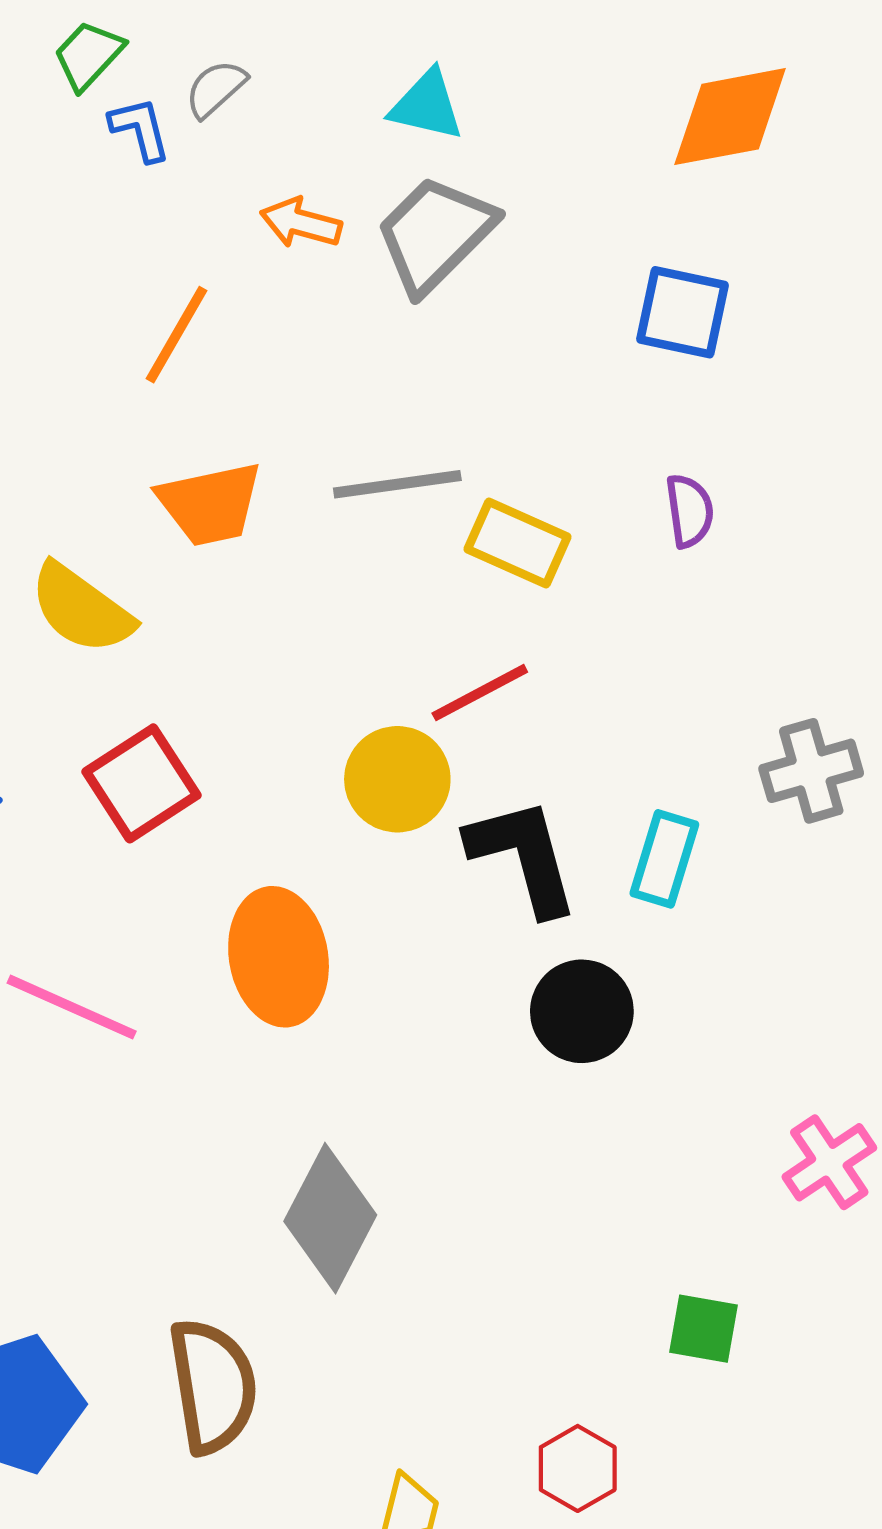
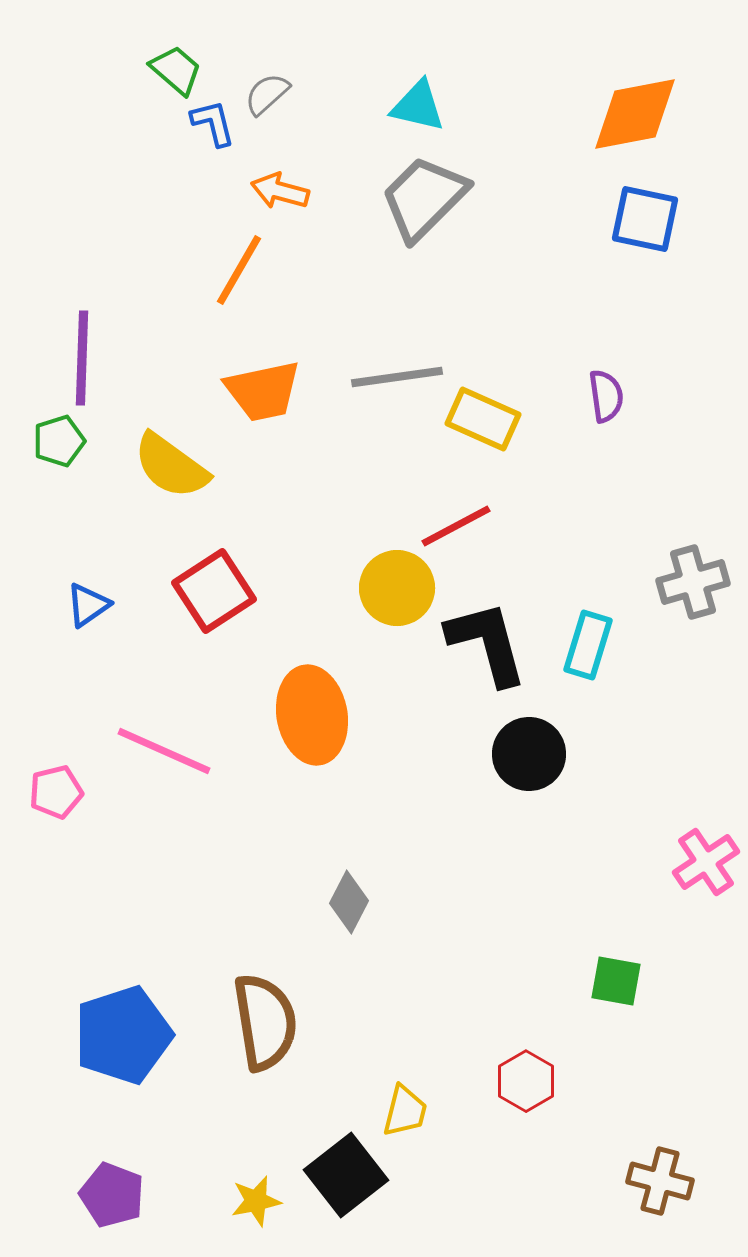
green trapezoid: (88, 55) -> (176, 70), turned 88
orange arrow: (301, 223) -> (280, 191), moved
blue square: (683, 312) -> (645, 219), moved
gray diamond: (330, 1218) -> (349, 902), size x0.6

